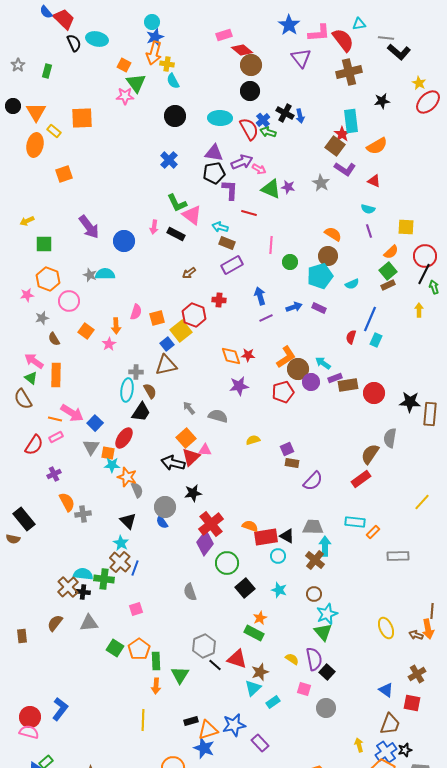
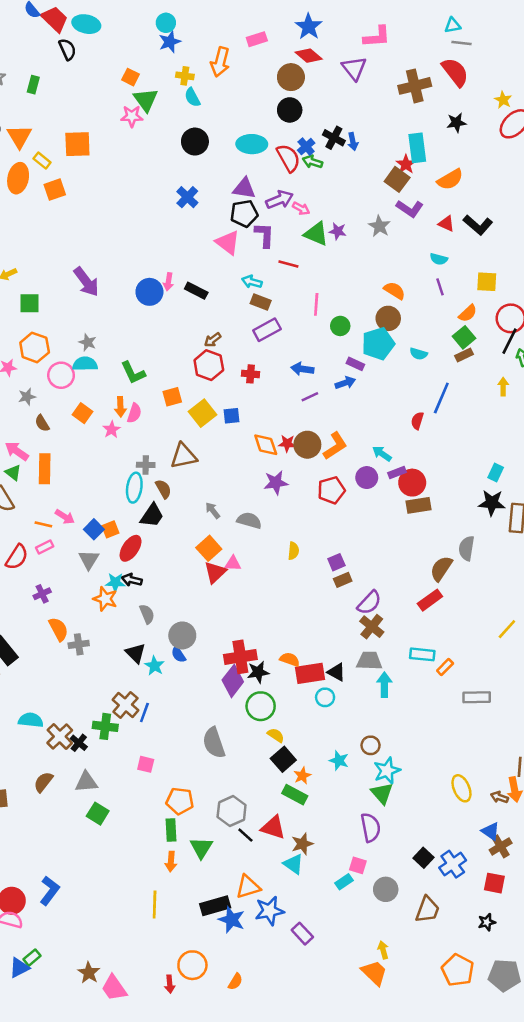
cyan triangle: (359, 24) -> (453, 25), moved
blue star: (289, 25) -> (309, 27), moved
cyan ellipse: (97, 39) -> (86, 24), moved
red semicircle: (343, 40) -> (455, 72), moved
red diamond: (242, 50) -> (309, 56), moved
black L-shape: (399, 52) -> (478, 225), moved
orange arrow: (154, 53) -> (220, 62), moved
orange square: (64, 174) -> (55, 190), moved
green L-shape: (177, 203) -> (133, 373), moved
pink triangle: (192, 215) -> (228, 243), moved
blue circle: (124, 241) -> (149, 292), moved
cyan semicircle: (105, 274) -> (85, 364), moved
cyan semicircle: (352, 284) -> (419, 354), turned 40
blue arrow: (260, 296) -> (302, 369), turned -66
purple rectangle: (319, 308) -> (355, 364), moved
pink semicircle: (136, 312) -> (134, 413), moved
red hexagon: (194, 315) -> (209, 365), moved
cyan rectangle: (376, 340) -> (496, 472), moved
blue square: (167, 344) -> (232, 416), moved, turned 32
brown circle: (298, 369) -> (307, 445), moved
brown rectangle: (348, 385) -> (419, 505), moved
red circle: (374, 393) -> (412, 483), moved
pink arrow: (72, 413) -> (65, 517), size x0.7
yellow semicircle: (253, 440) -> (293, 551), turned 112
orange square: (108, 453) -> (110, 529), moved, turned -32
black arrow: (173, 463) -> (132, 580), moved, size x0.7
brown rectangle: (292, 463) -> (343, 580), turned -32
orange star: (127, 477) -> (105, 599), moved
black star: (193, 493) -> (258, 672), moved
red cross: (211, 524) -> (240, 657), turned 30
cyan star: (121, 543) -> (155, 666), moved
brown cross: (315, 560) -> (372, 627), moved
cyan semicircle: (83, 574) -> (31, 720), moved
black square: (245, 588) -> (283, 759), moved
cyan star: (279, 590) -> (339, 761), moved
black cross: (83, 592) -> (79, 743), turned 32
gray semicircle: (190, 592) -> (214, 743), size x1.4
pink square: (136, 609) -> (146, 764), turned 32
green square: (115, 648) -> (98, 814), moved
orange pentagon: (139, 649) -> (180, 801), moved, turned -30
yellow semicircle: (292, 659) -> (276, 735), moved
black square: (327, 672) -> (424, 858), moved
cyan triangle: (253, 688) -> (293, 864), turned -42
blue triangle: (386, 690) -> (491, 831), moved
cyan rectangle: (273, 702) -> (344, 882), moved
black rectangle: (191, 721) -> (215, 906), size x1.6
brown trapezoid: (390, 724) -> (427, 910), moved
orange triangle: (208, 730) -> (248, 887), moved
yellow arrow: (359, 745) -> (383, 950), moved
blue star: (204, 748) -> (232, 920), moved
black star: (405, 750) -> (487, 922), moved
blue cross: (386, 752) -> (453, 864), moved

